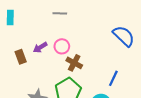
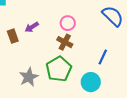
pink circle: (62, 46) -> (68, 23), moved

